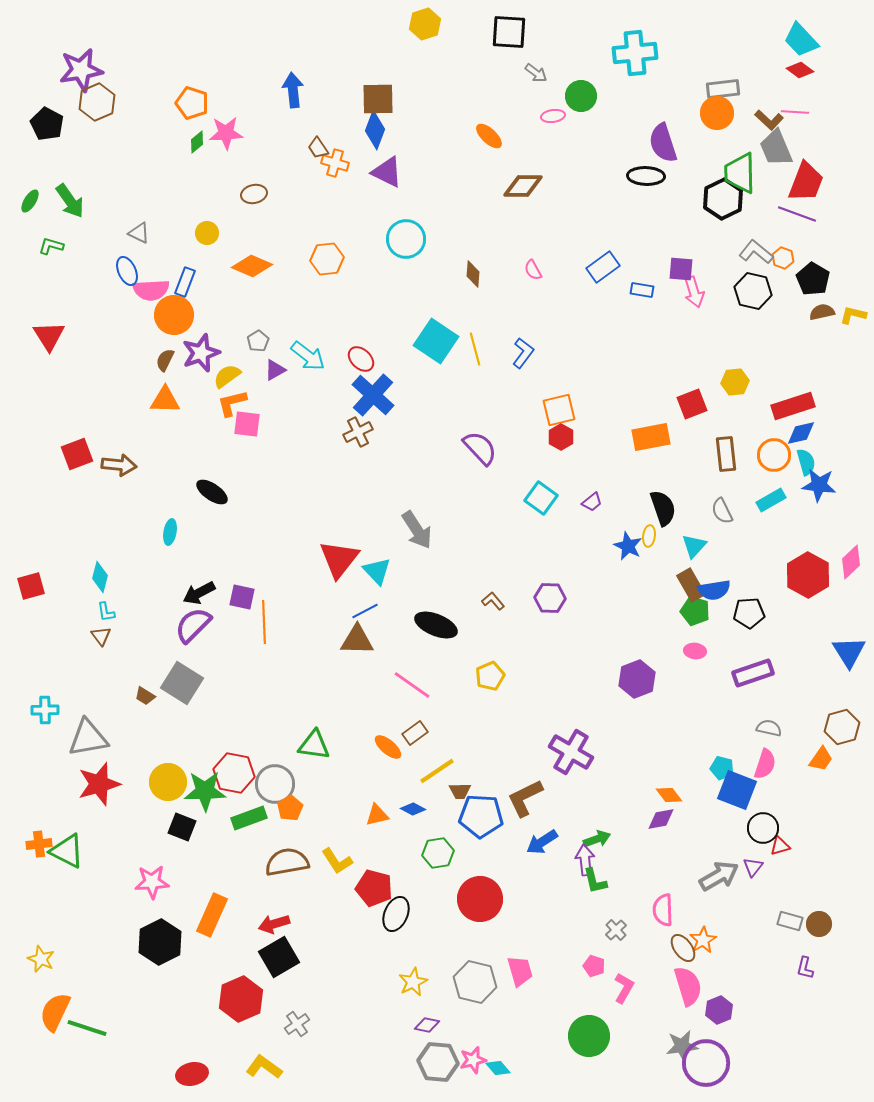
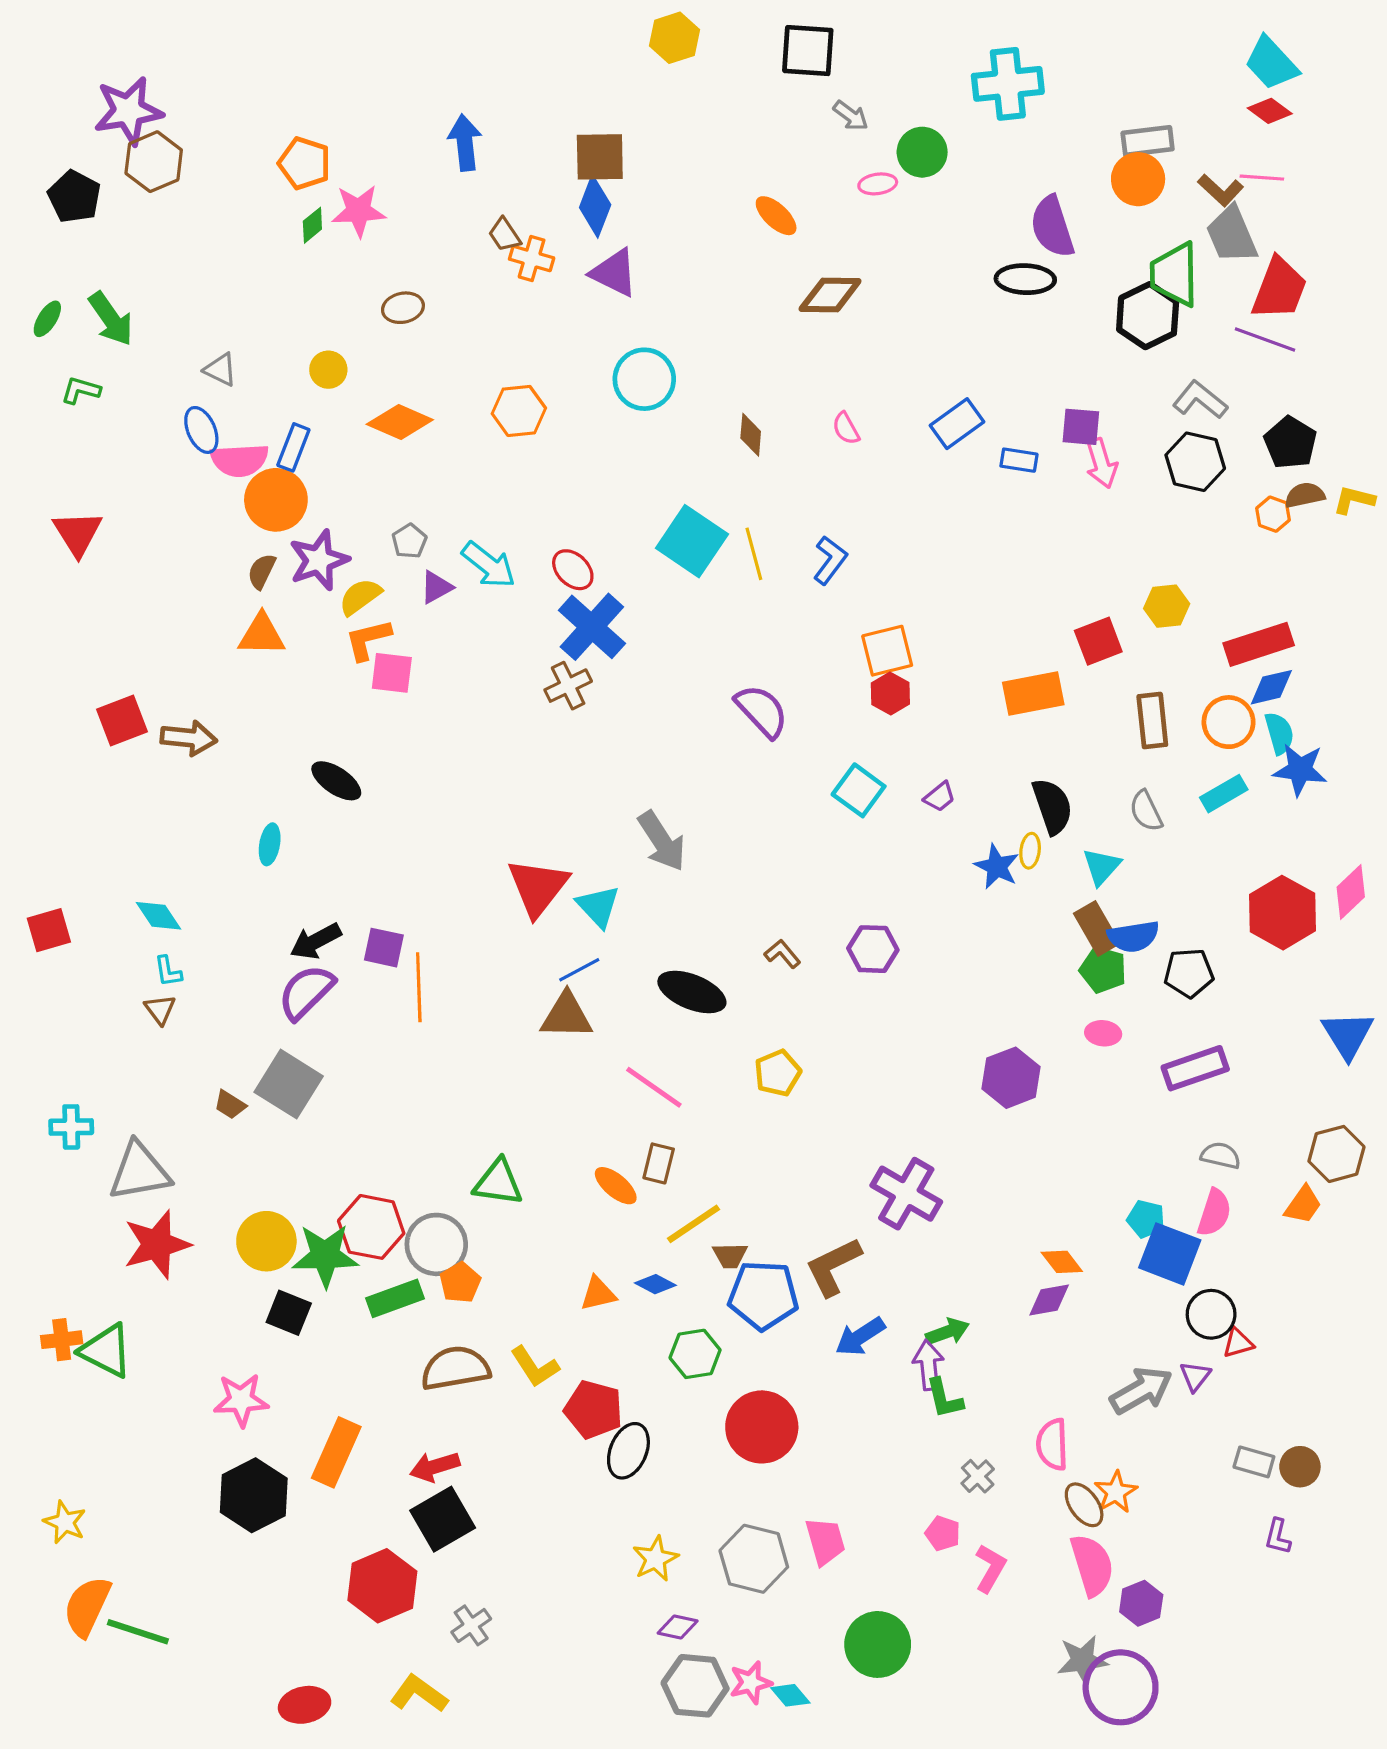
orange hexagon: (783, 258) -> (1273, 514), moved
cyan diamond: (100, 577) -> (158, 916), turned -48
brown rectangle: (415, 733) -> (659, 1163), turned -40
green circle: (589, 1036) -> (878, 1644), moved

